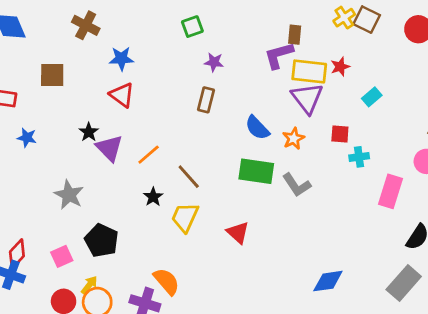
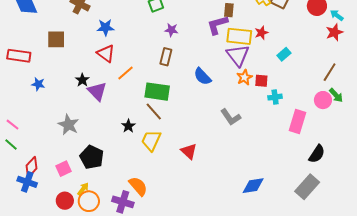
orange star: (294, 138) -> (244, 77), moved
orange line: (149, 155) -> (126, 73), moved
green rectangle: (256, 171) -> (157, 92), moved

